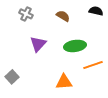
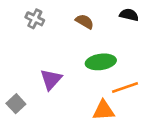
purple triangle: (38, 44) -> (51, 79), moved
orange triangle: (64, 82) -> (103, 110), moved

